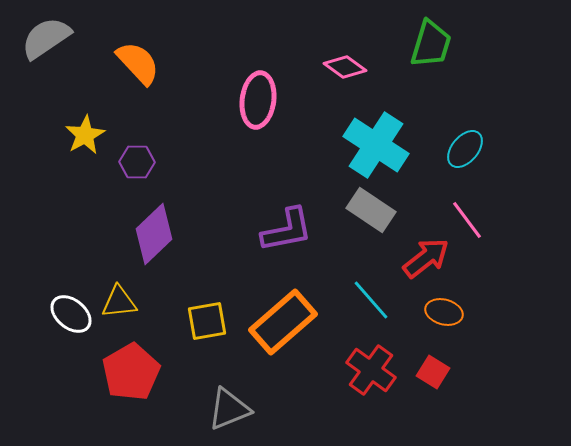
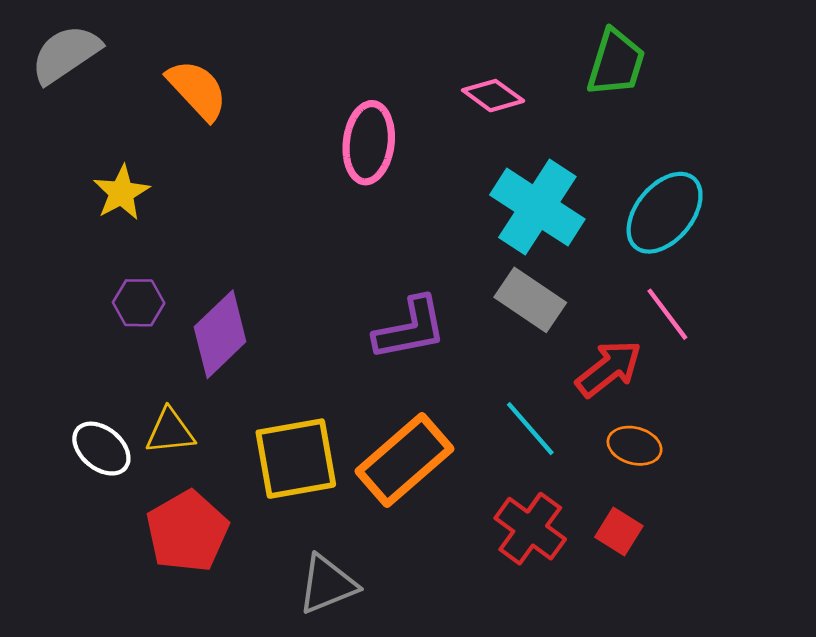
cyan ellipse: (465, 149) -> (665, 213), size x1.5
purple hexagon: (137, 162) -> (139, 303), moved
yellow square: (207, 321) -> (296, 459), size x1.5

